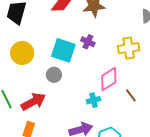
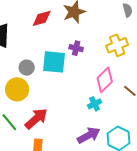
yellow circle: (22, 53) -> (17, 89), moved
gray circle: (54, 75) -> (27, 68), moved

